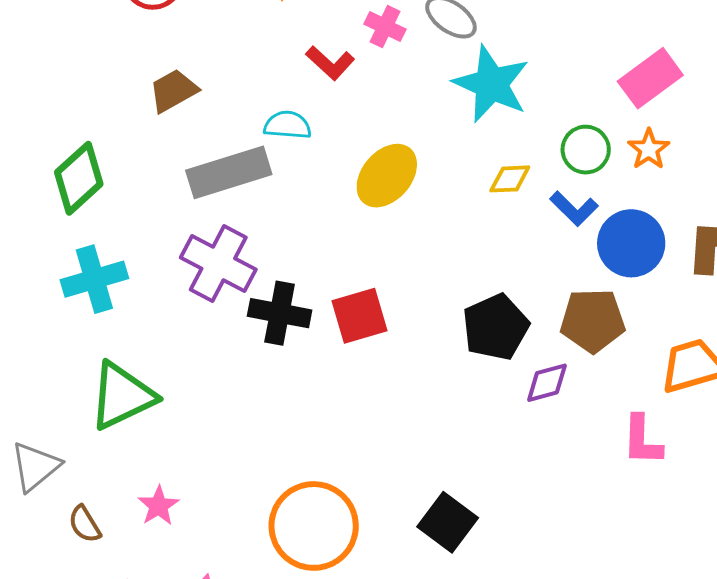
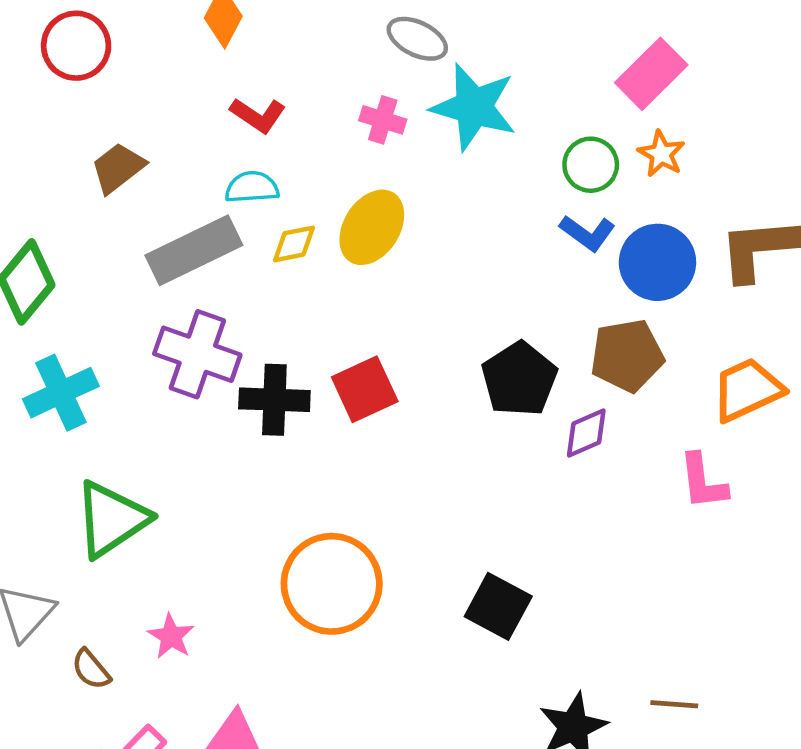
pink cross: (385, 27) -> (383, 120), moved
red L-shape: (330, 63) -> (258, 115), moved
yellow diamond: (510, 179) -> (294, 244), moved
orange circle: (314, 526) -> (332, 584), moved

